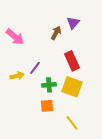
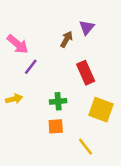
purple line: (35, 68) -> (31, 67), moved
yellow arrow: (17, 76) -> (14, 99), moved
yellow square: (72, 87) -> (101, 110), moved

